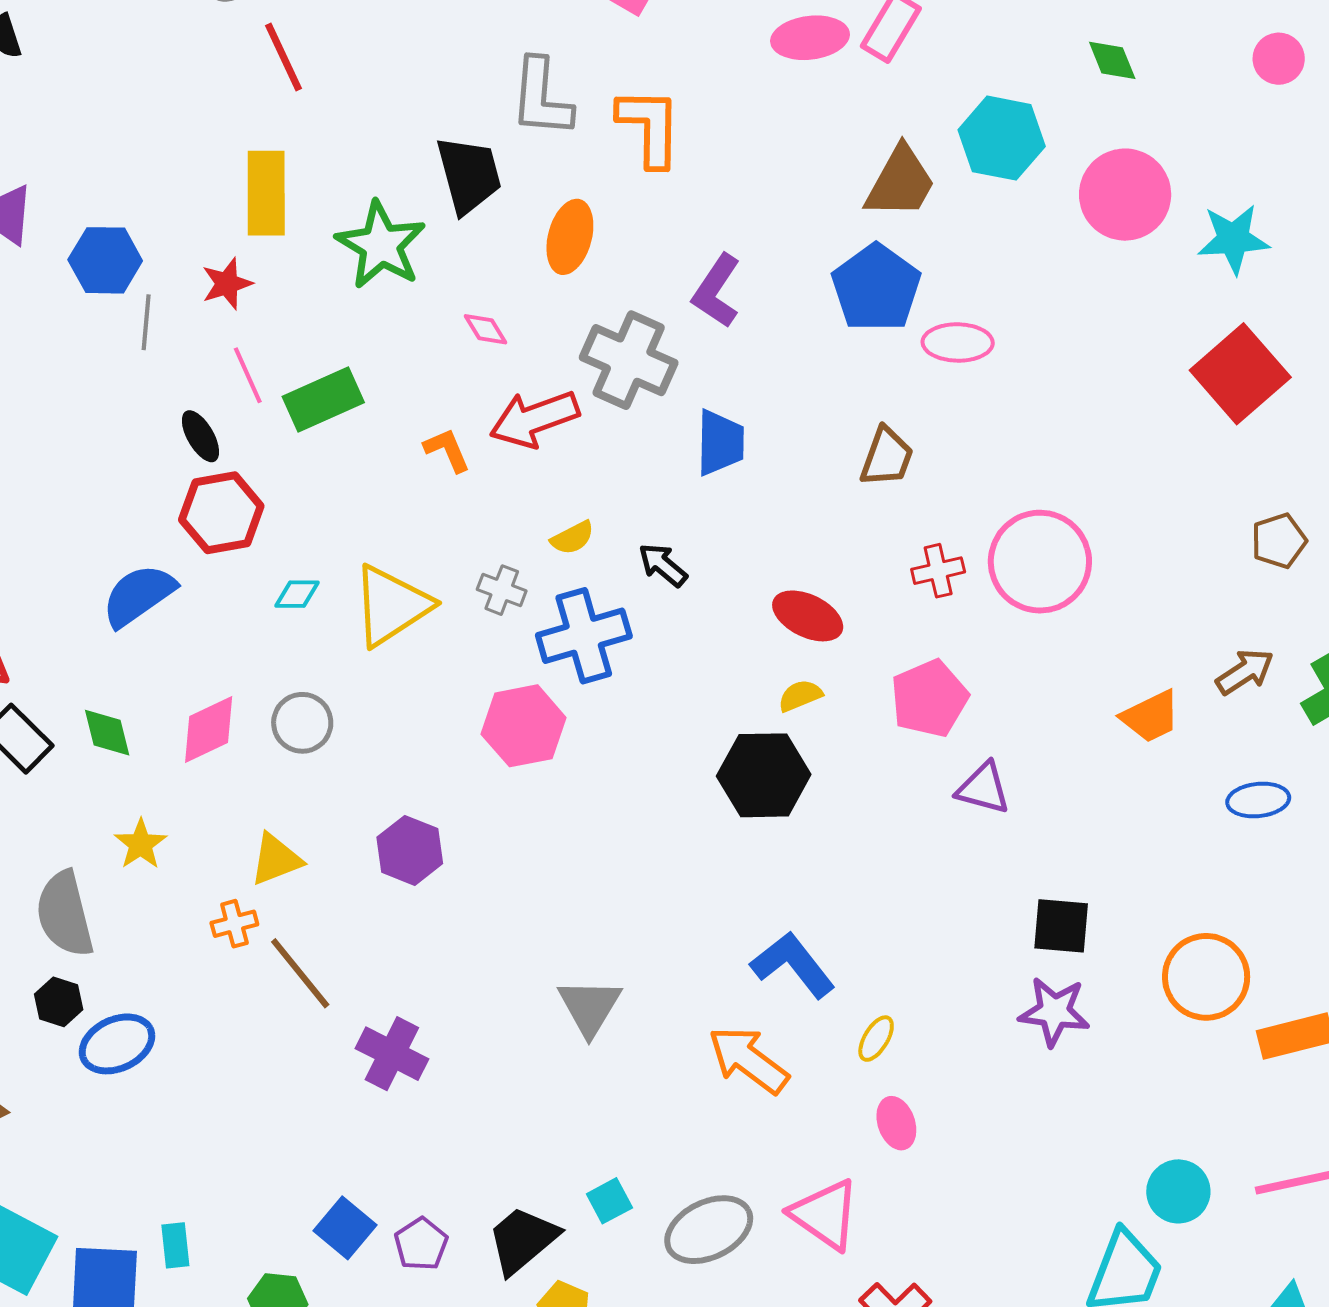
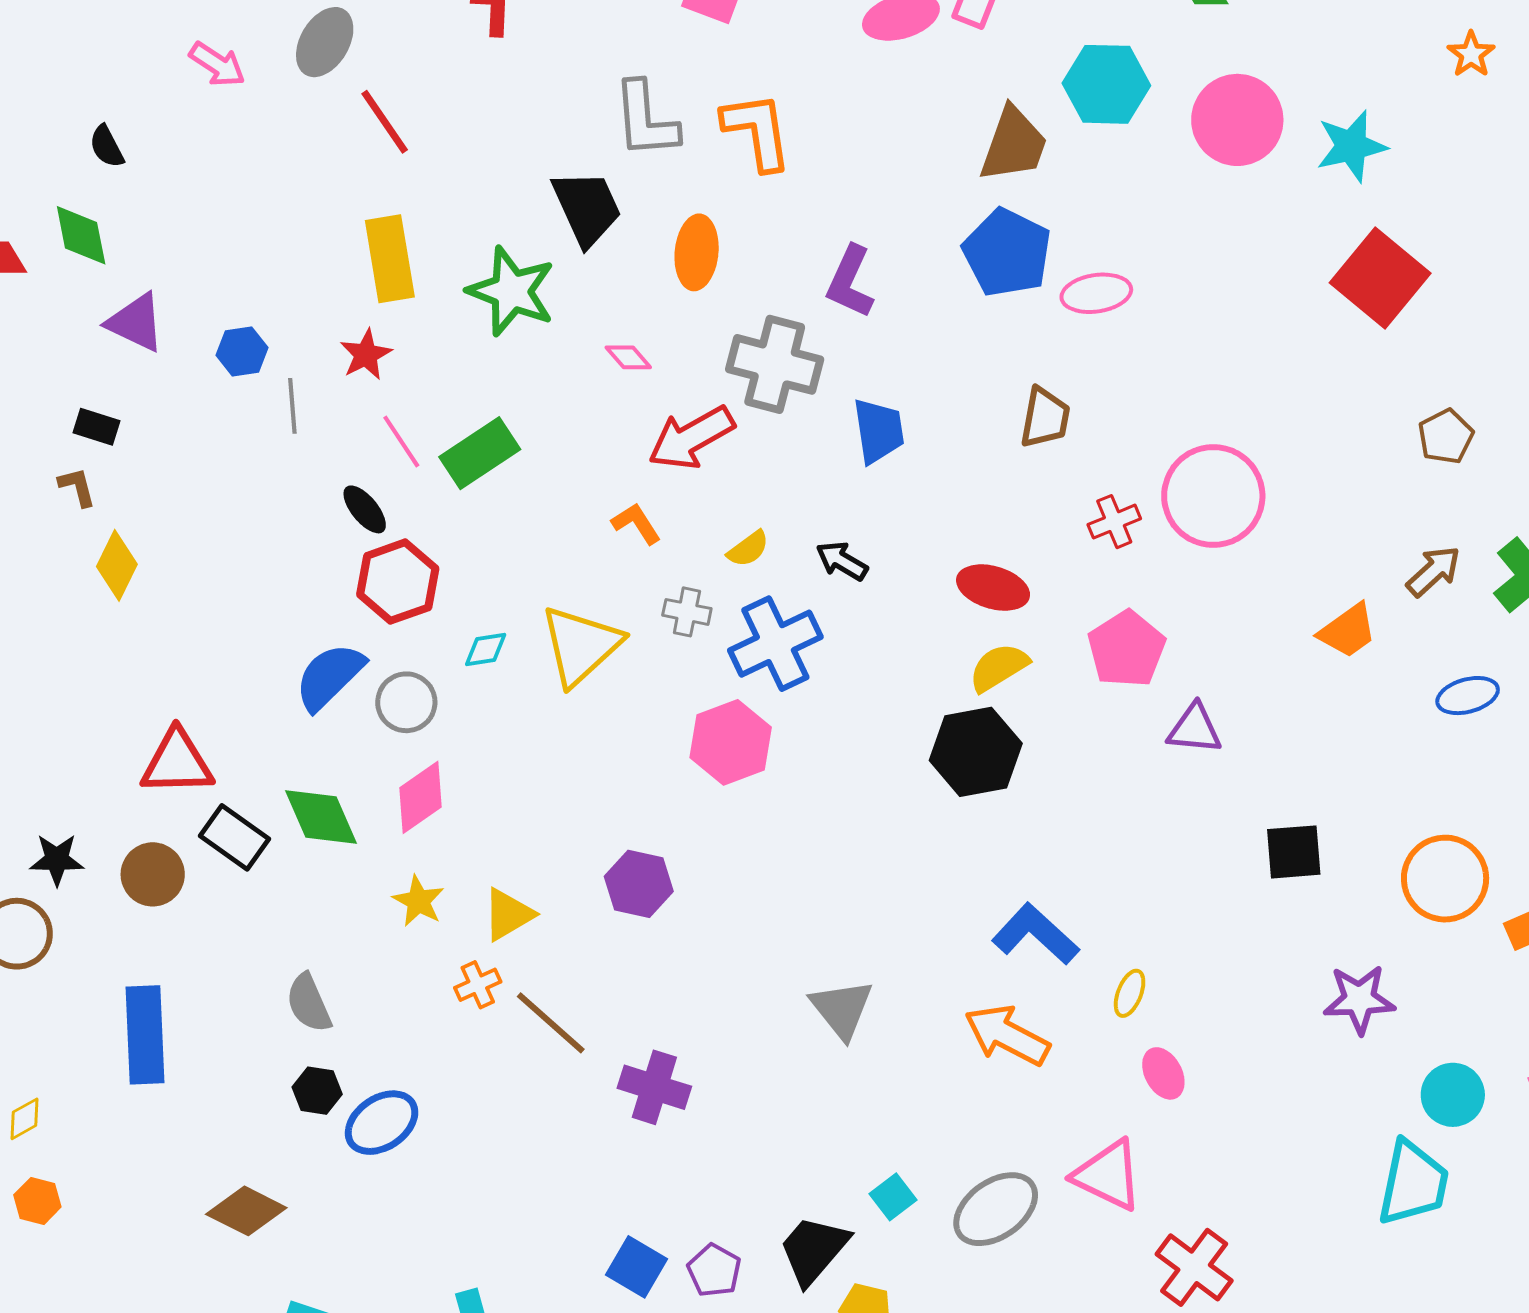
blue hexagon: (105, 260) -> (242, 351), size x0.7
orange L-shape: (447, 450) -> (636, 523), moved
yellow semicircle: (800, 696) -> (999, 667), size x1.4
gray circle: (302, 723) -> (406, 702), moved
green diamond: (107, 733) -> (321, 817), size x1.4
yellow star: (141, 844) -> (418, 901), moved
gray semicircle: (65, 914) -> (309, 1003), size x0.7
purple star: (1054, 1012) -> (1359, 999), moved

